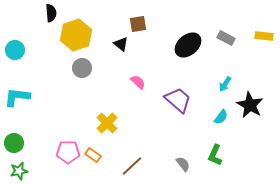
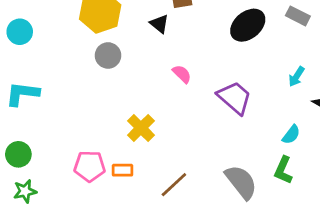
cyan semicircle: (221, 117) -> (291, 135), moved
orange rectangle: (93, 155) -> (123, 170), turned -35
gray semicircle: (183, 164) -> (241, 182), size x1.8

